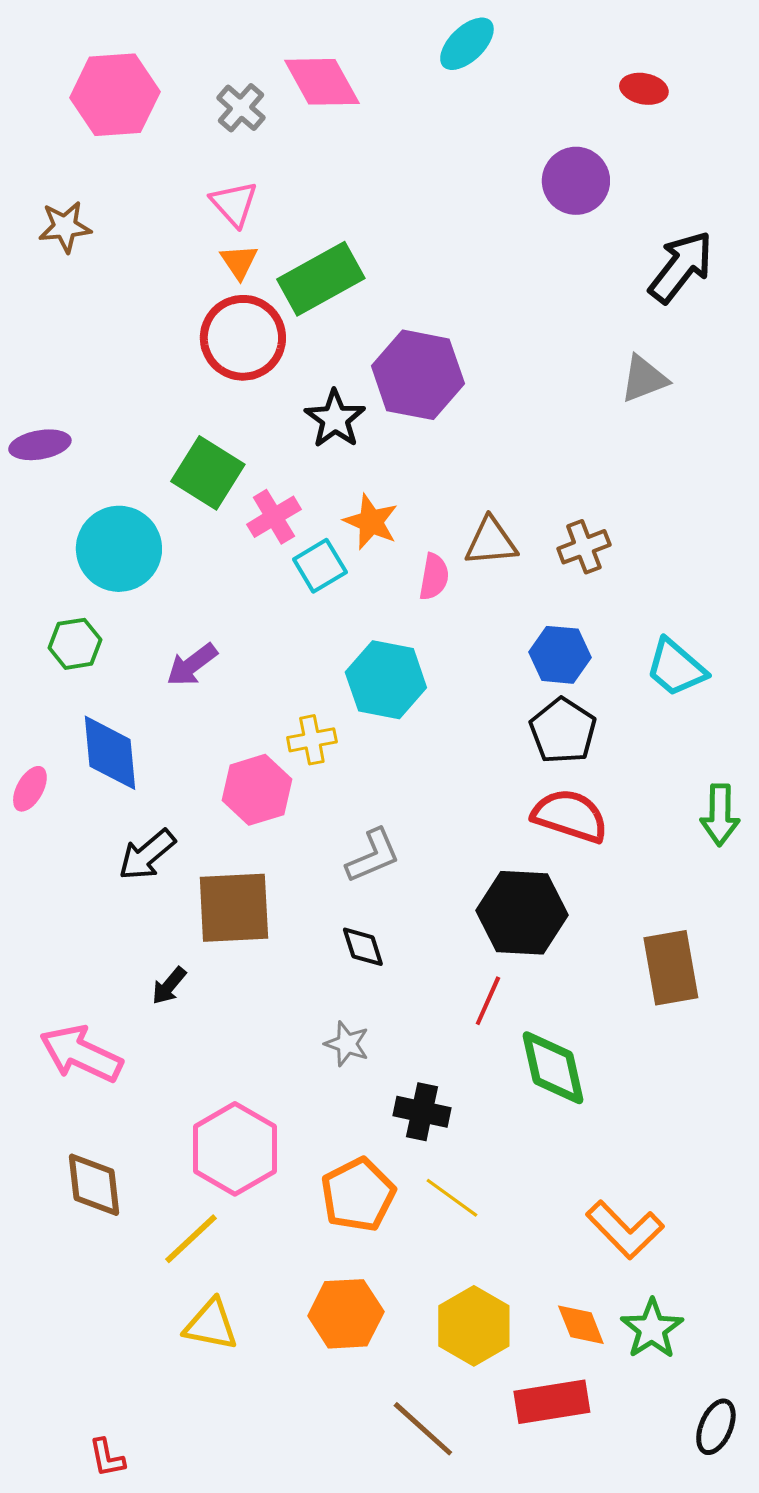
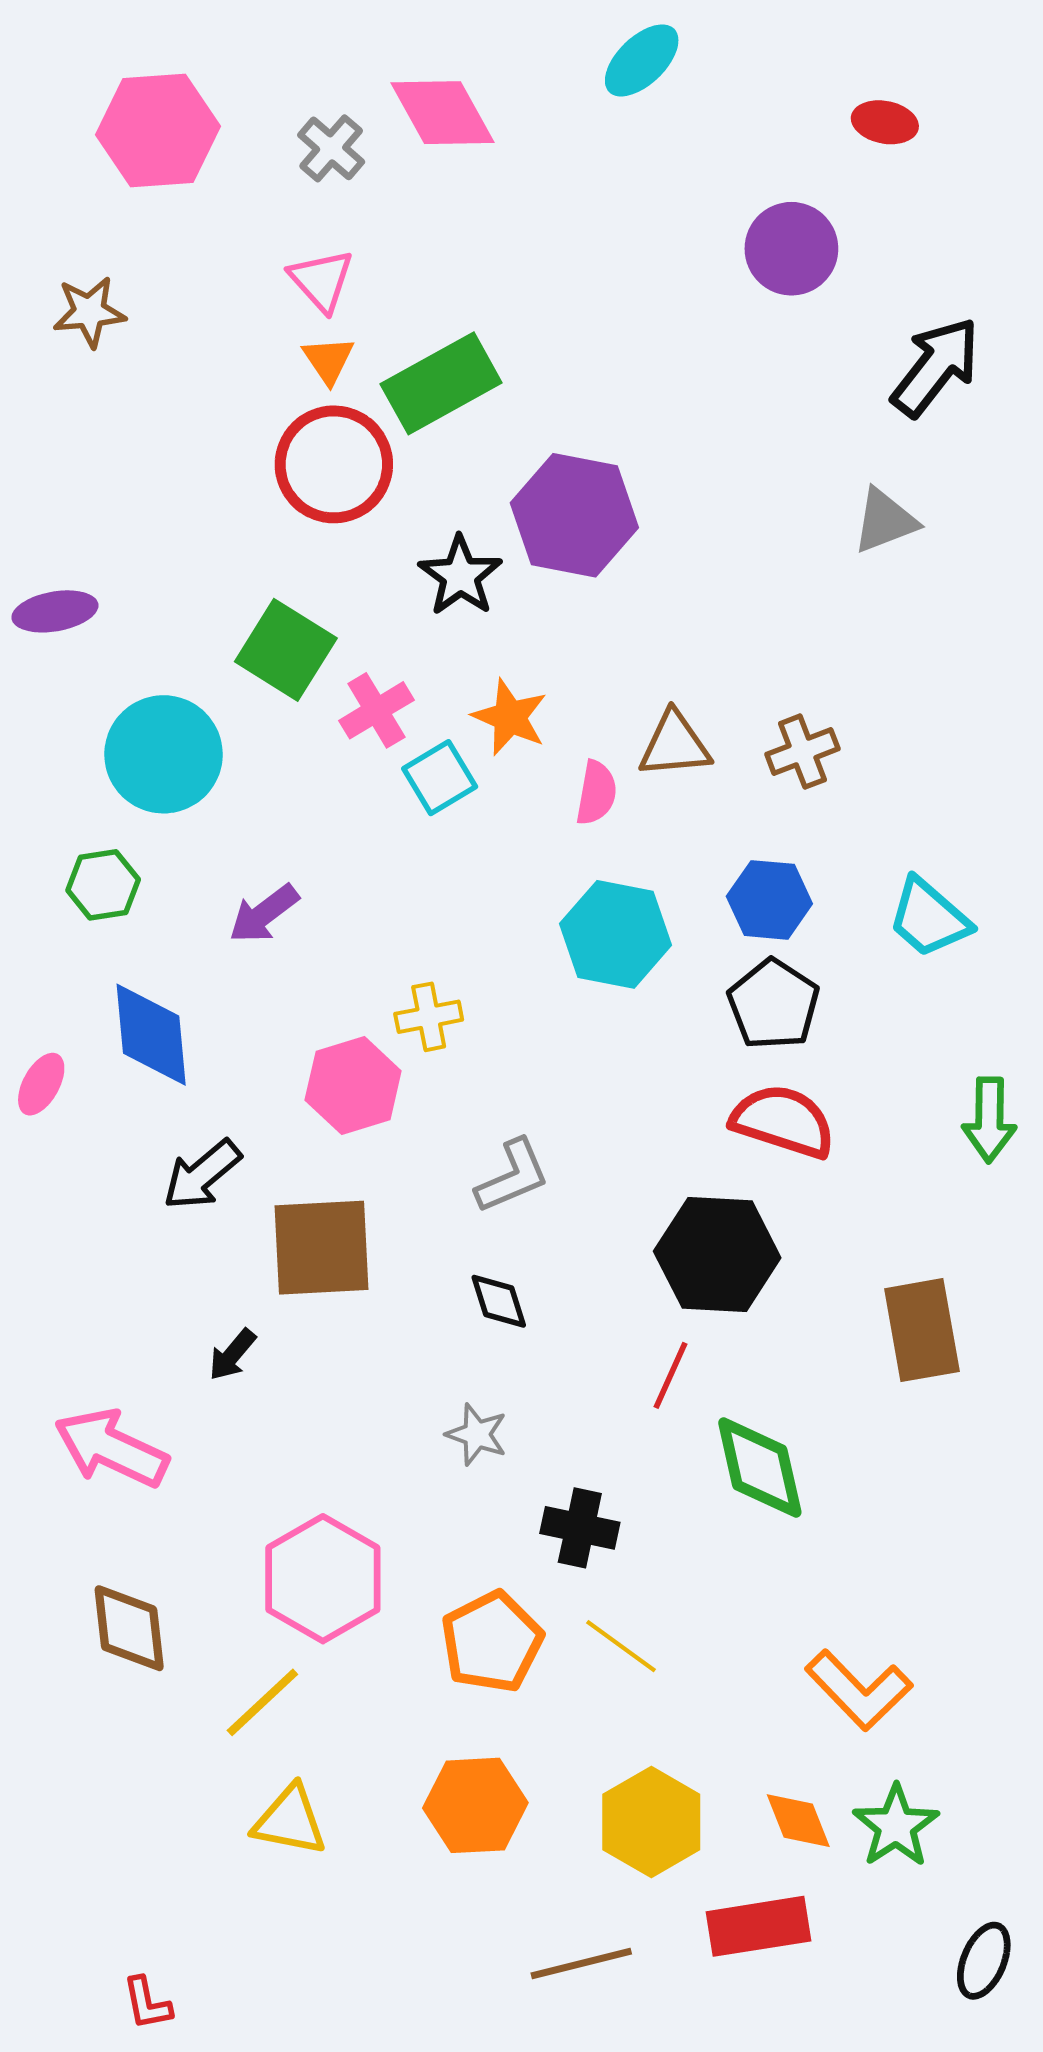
cyan hexagon: (386, 680) -> (616, 934), moved
brown line: (423, 1429) -> (581, 1963), turned -56

